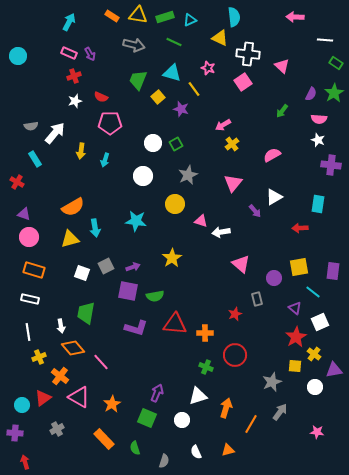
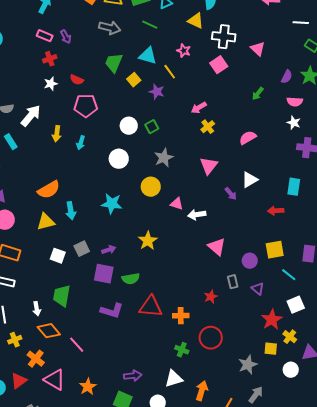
purple triangle: (295, 308) -> (258, 289), moved
purple arrow: (157, 393) -> (133, 376), turned 60

